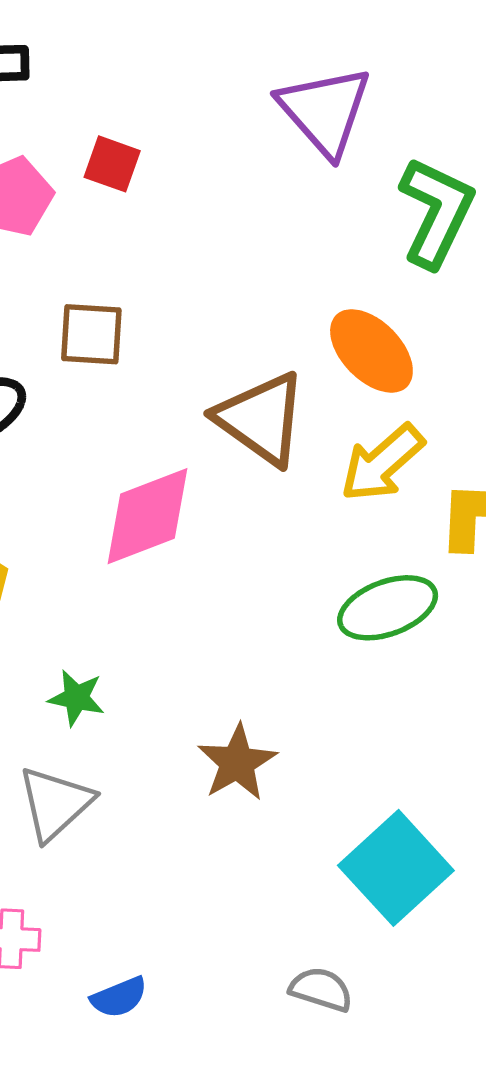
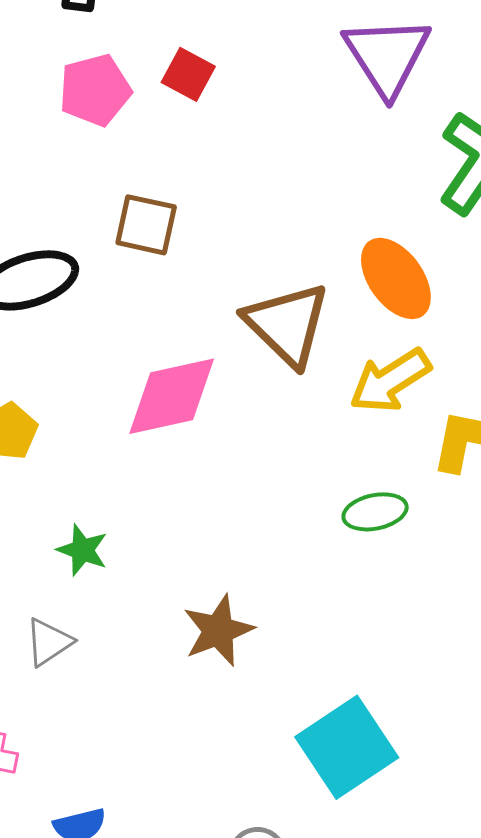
green ellipse: (388, 608) -> (375, 512), size x0.7
gray triangle: (55, 803) -> (49, 642), size x0.7

